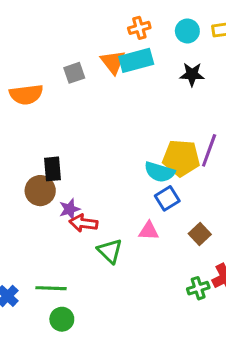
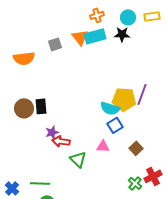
black star: (192, 74) -> (122, 34), moved
brown circle: (40, 191) -> (24, 108), moved
green cross: (198, 288) -> (135, 183), turned -32

